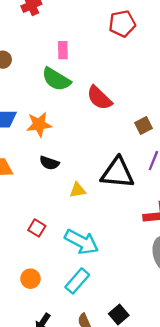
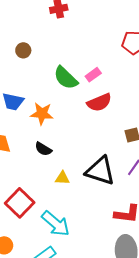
pink rectangle: (63, 50) -> (93, 75), moved, turned 42
red semicircle: (99, 98) -> (99, 102), turned -80
red square: (37, 228) -> (20, 203), size x1.8

